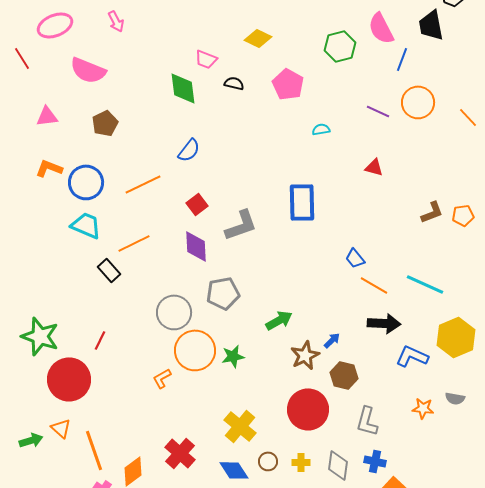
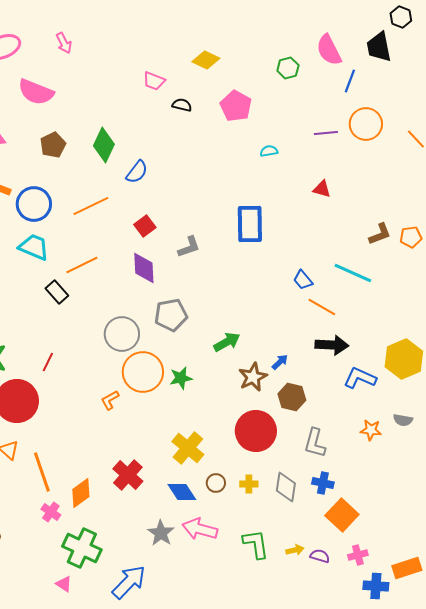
green hexagon: (340, 46) -> (288, 68), size x0.7
green diamond: (183, 88) -> (104, 145), moved, turned 32
purple line: (378, 111) -> (326, 133), turned -30
gray L-shape: (241, 225) -> (189, 247), size x0.7
cyan line: (425, 284) -> (353, 273), moved

